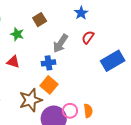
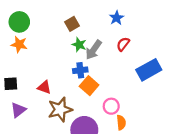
green star: (17, 34) -> (79, 45), moved
red triangle: (13, 62) -> (44, 87), moved
orange square: (49, 85) -> (89, 86), moved
pink circle: (70, 111) -> (111, 106), moved

